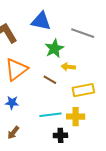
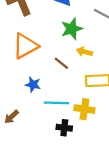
blue star: (12, 103) -> (33, 85), moved

